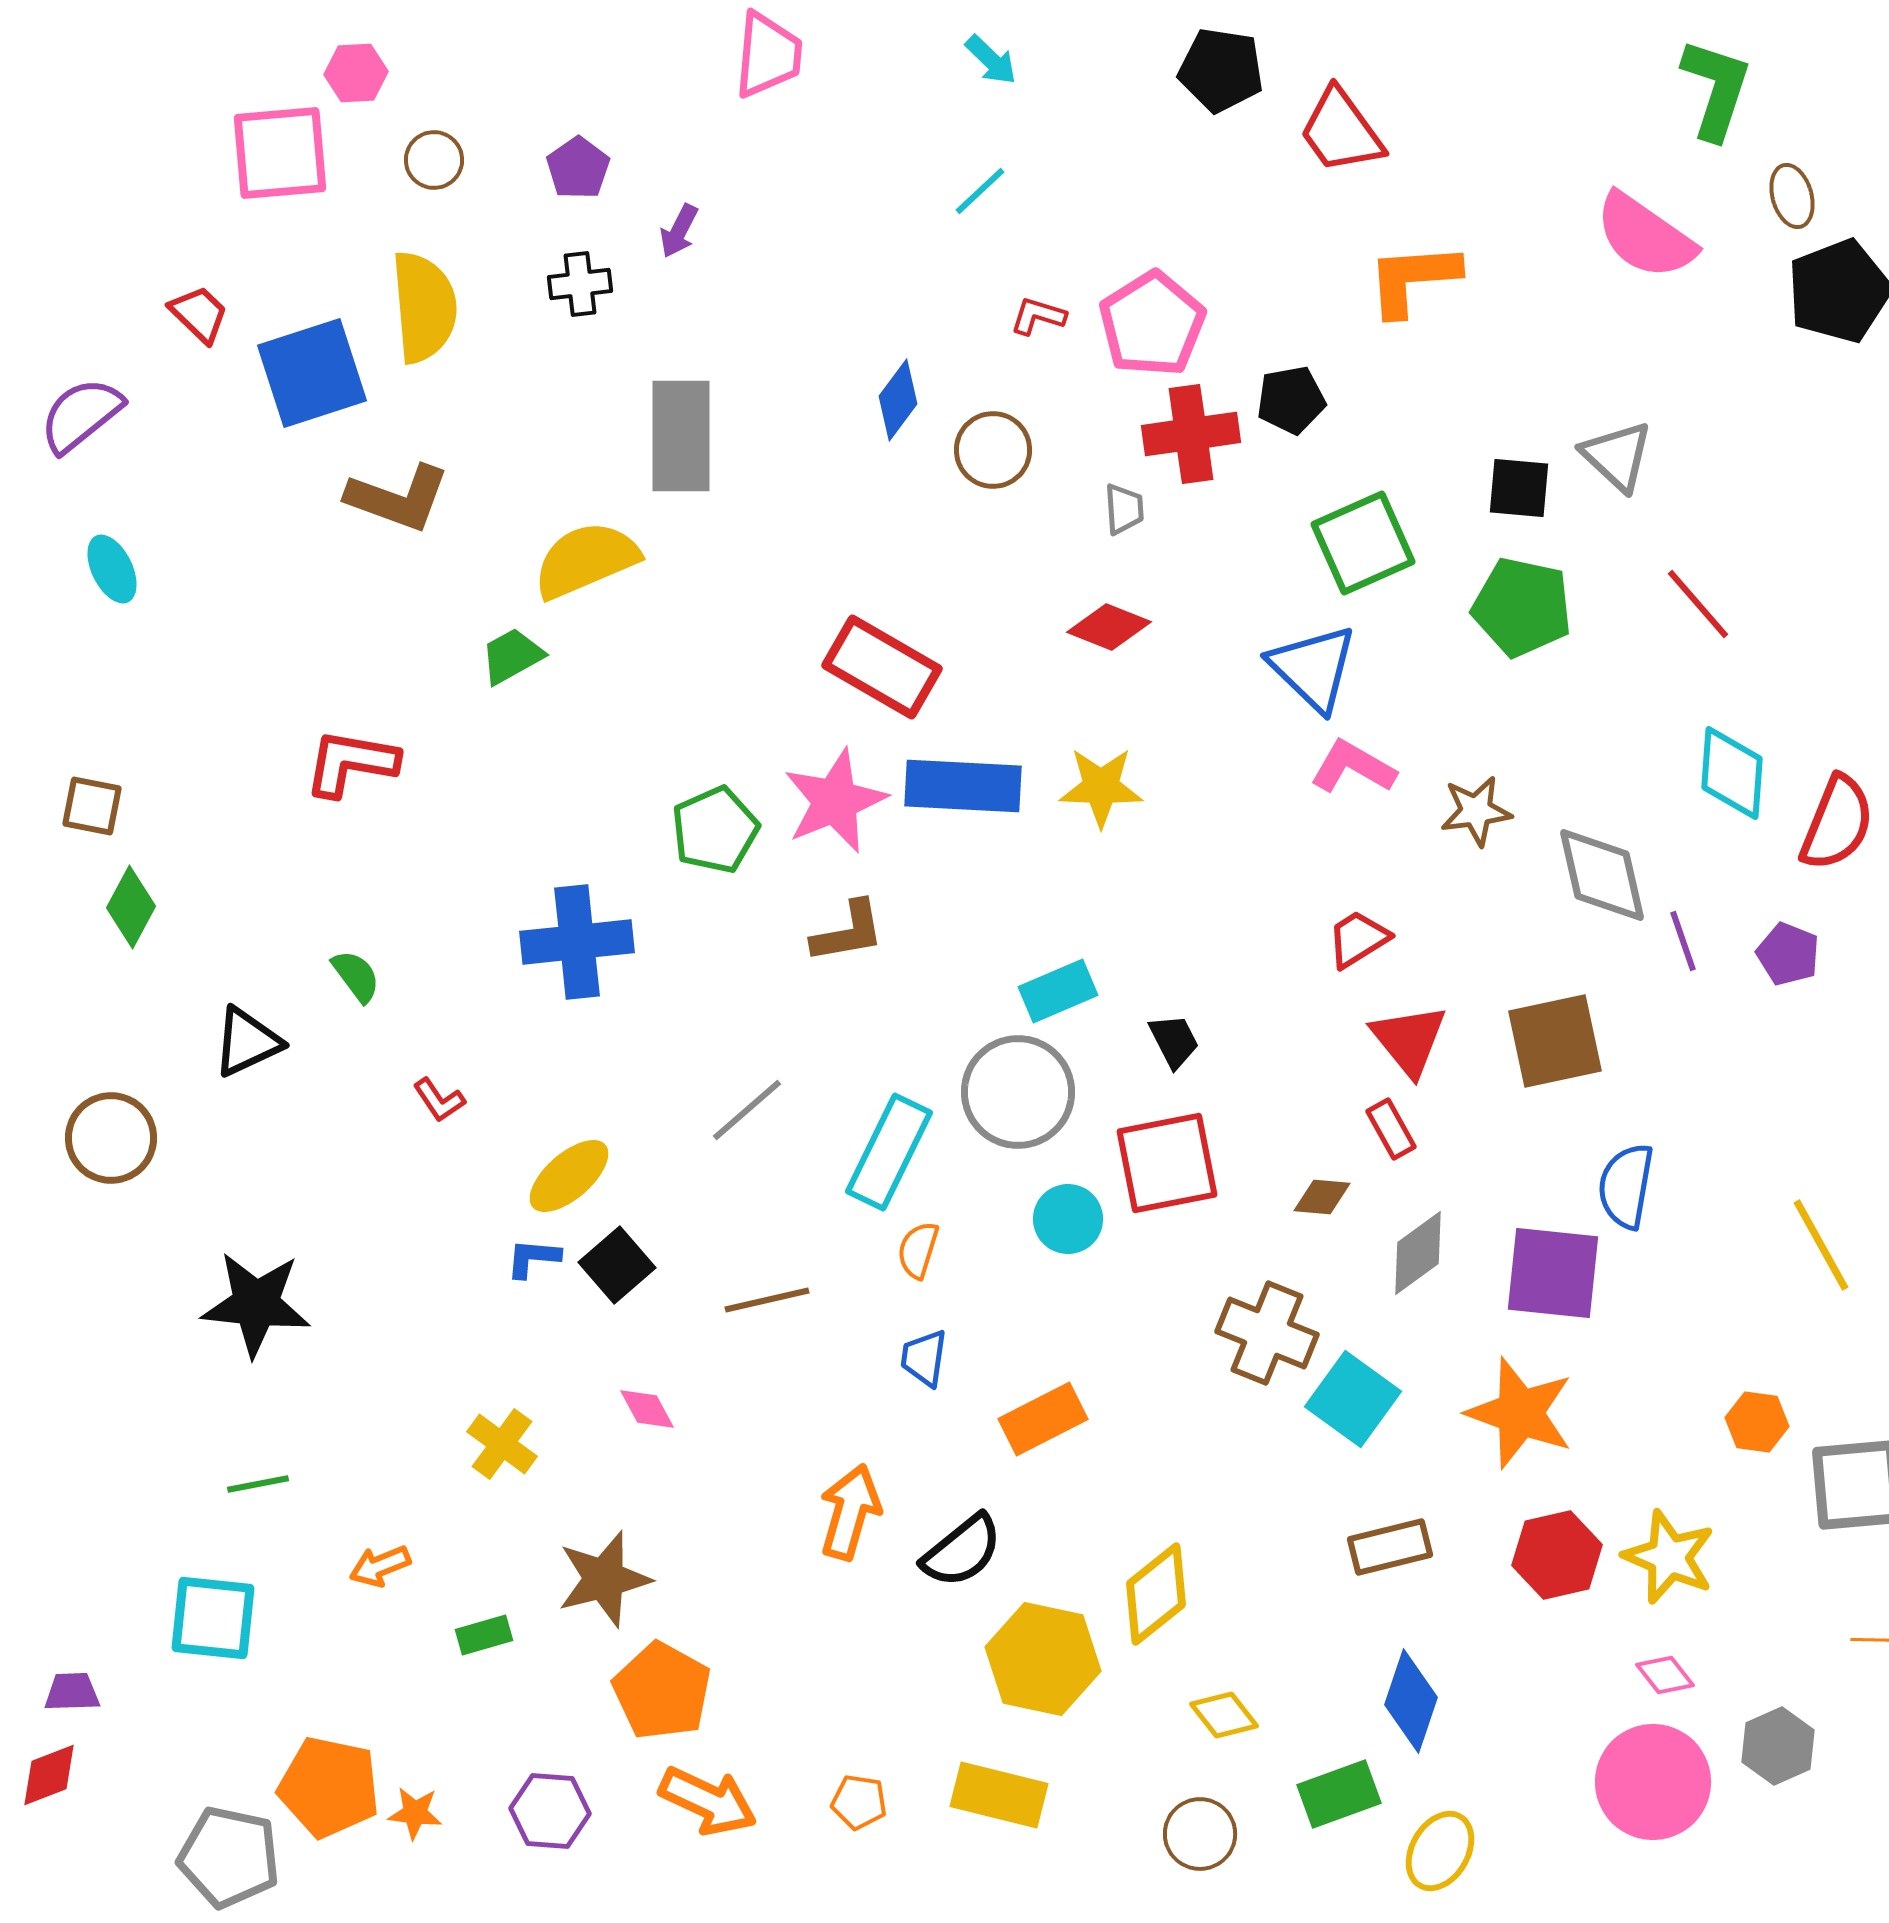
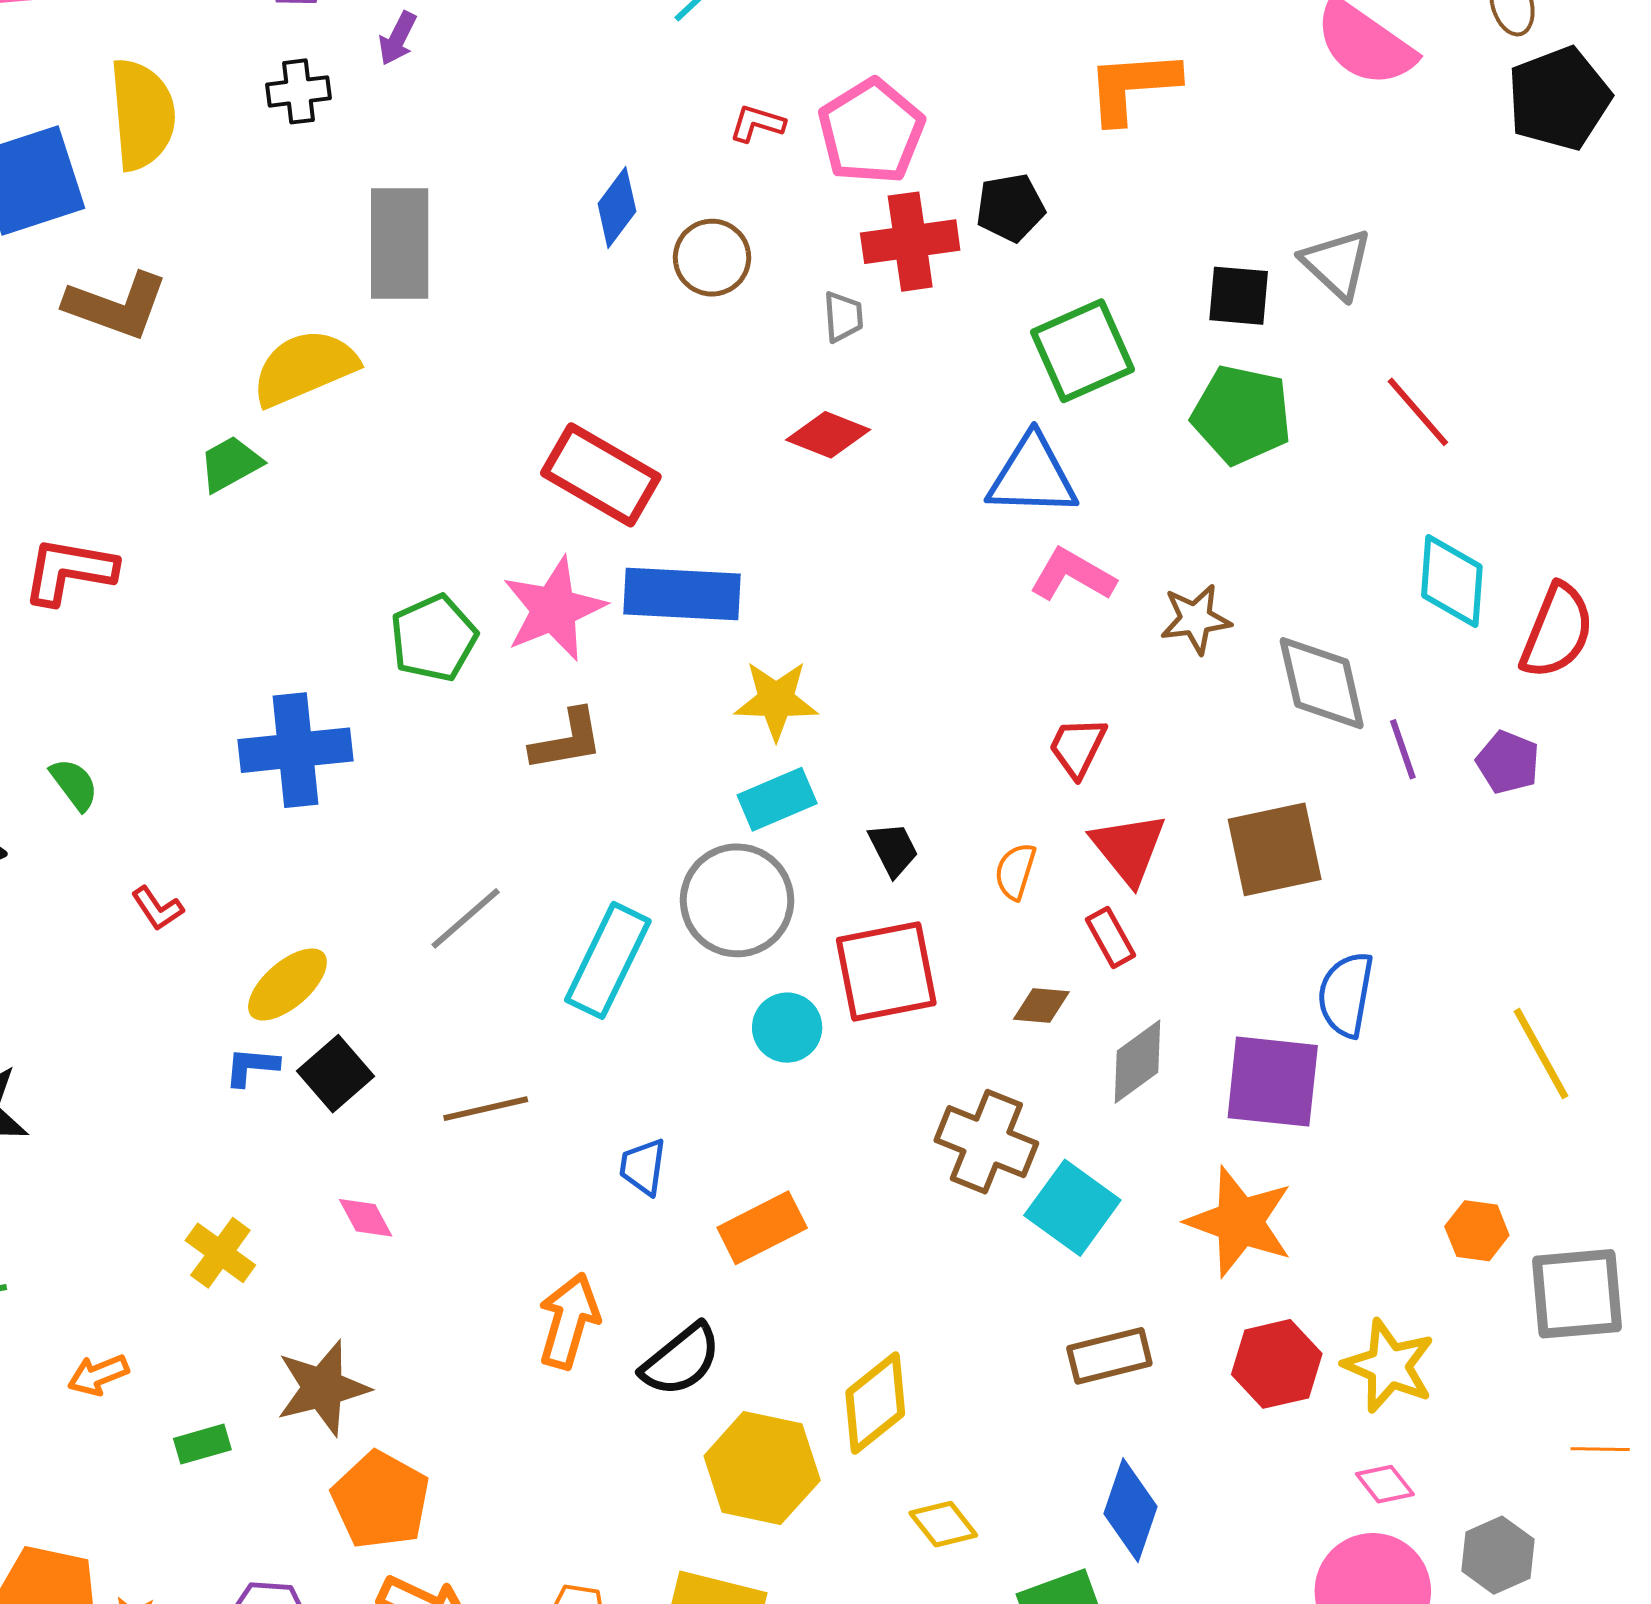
blue triangle: (1313, 668) -> (1032, 476), turned -42
yellow star: (1101, 787) -> (776, 700), moved
red trapezoid: (1358, 939) -> (1077, 747), turned -32
orange semicircle: (918, 1250) -> (1015, 871), moved

